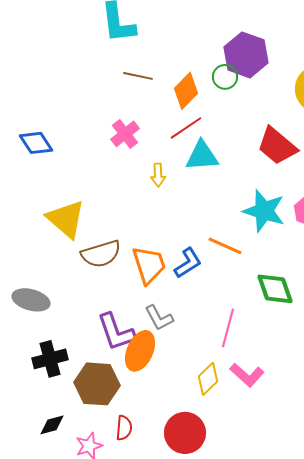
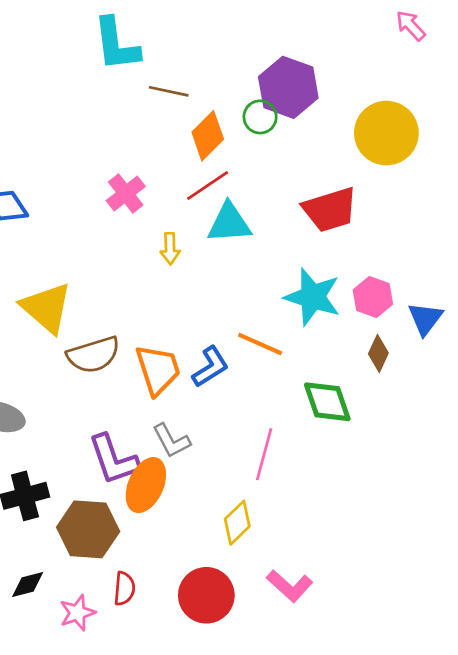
brown line: (138, 76) -> (169, 91), moved
red trapezoid: (277, 146) -> (330, 210), turned -57
pink L-shape: (247, 375) -> (290, 586), moved

